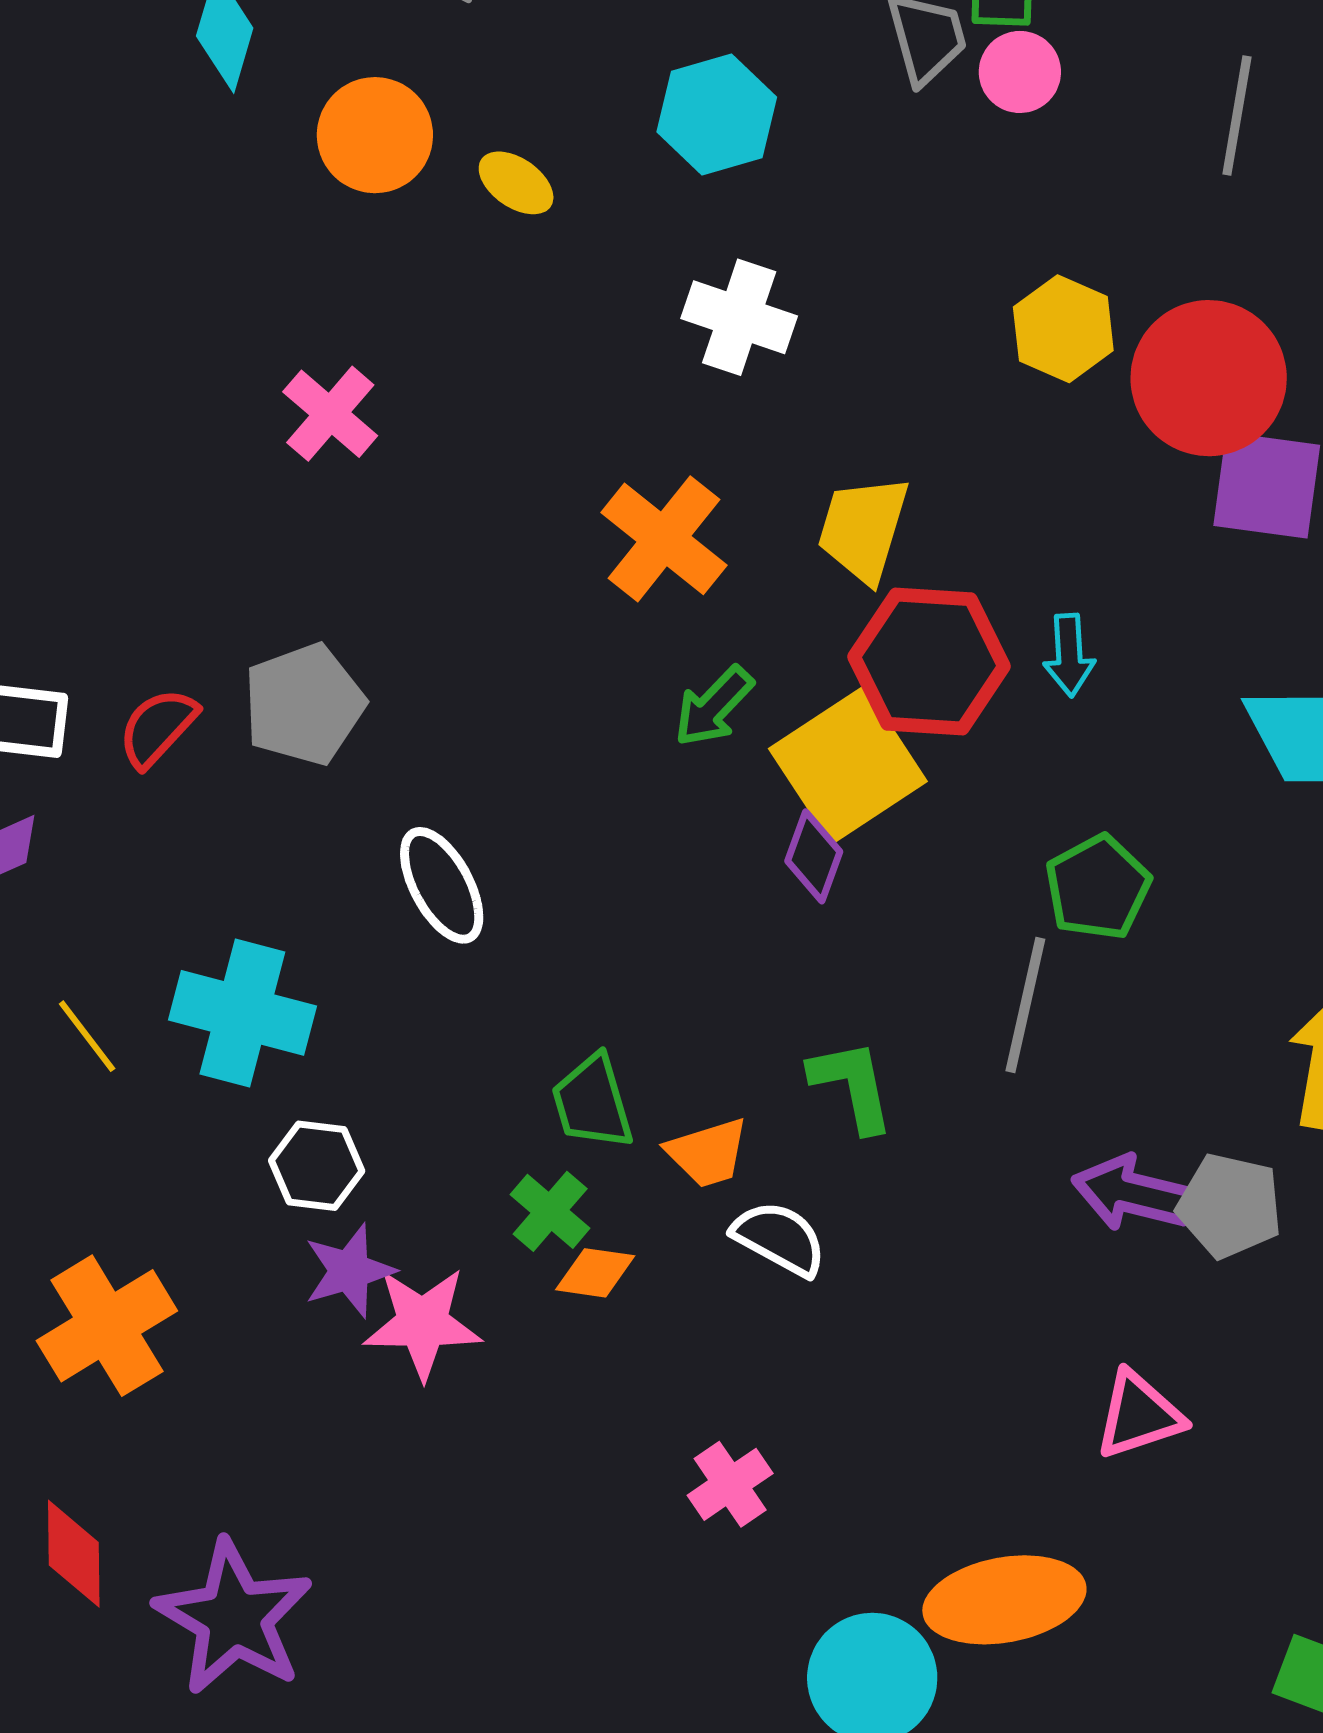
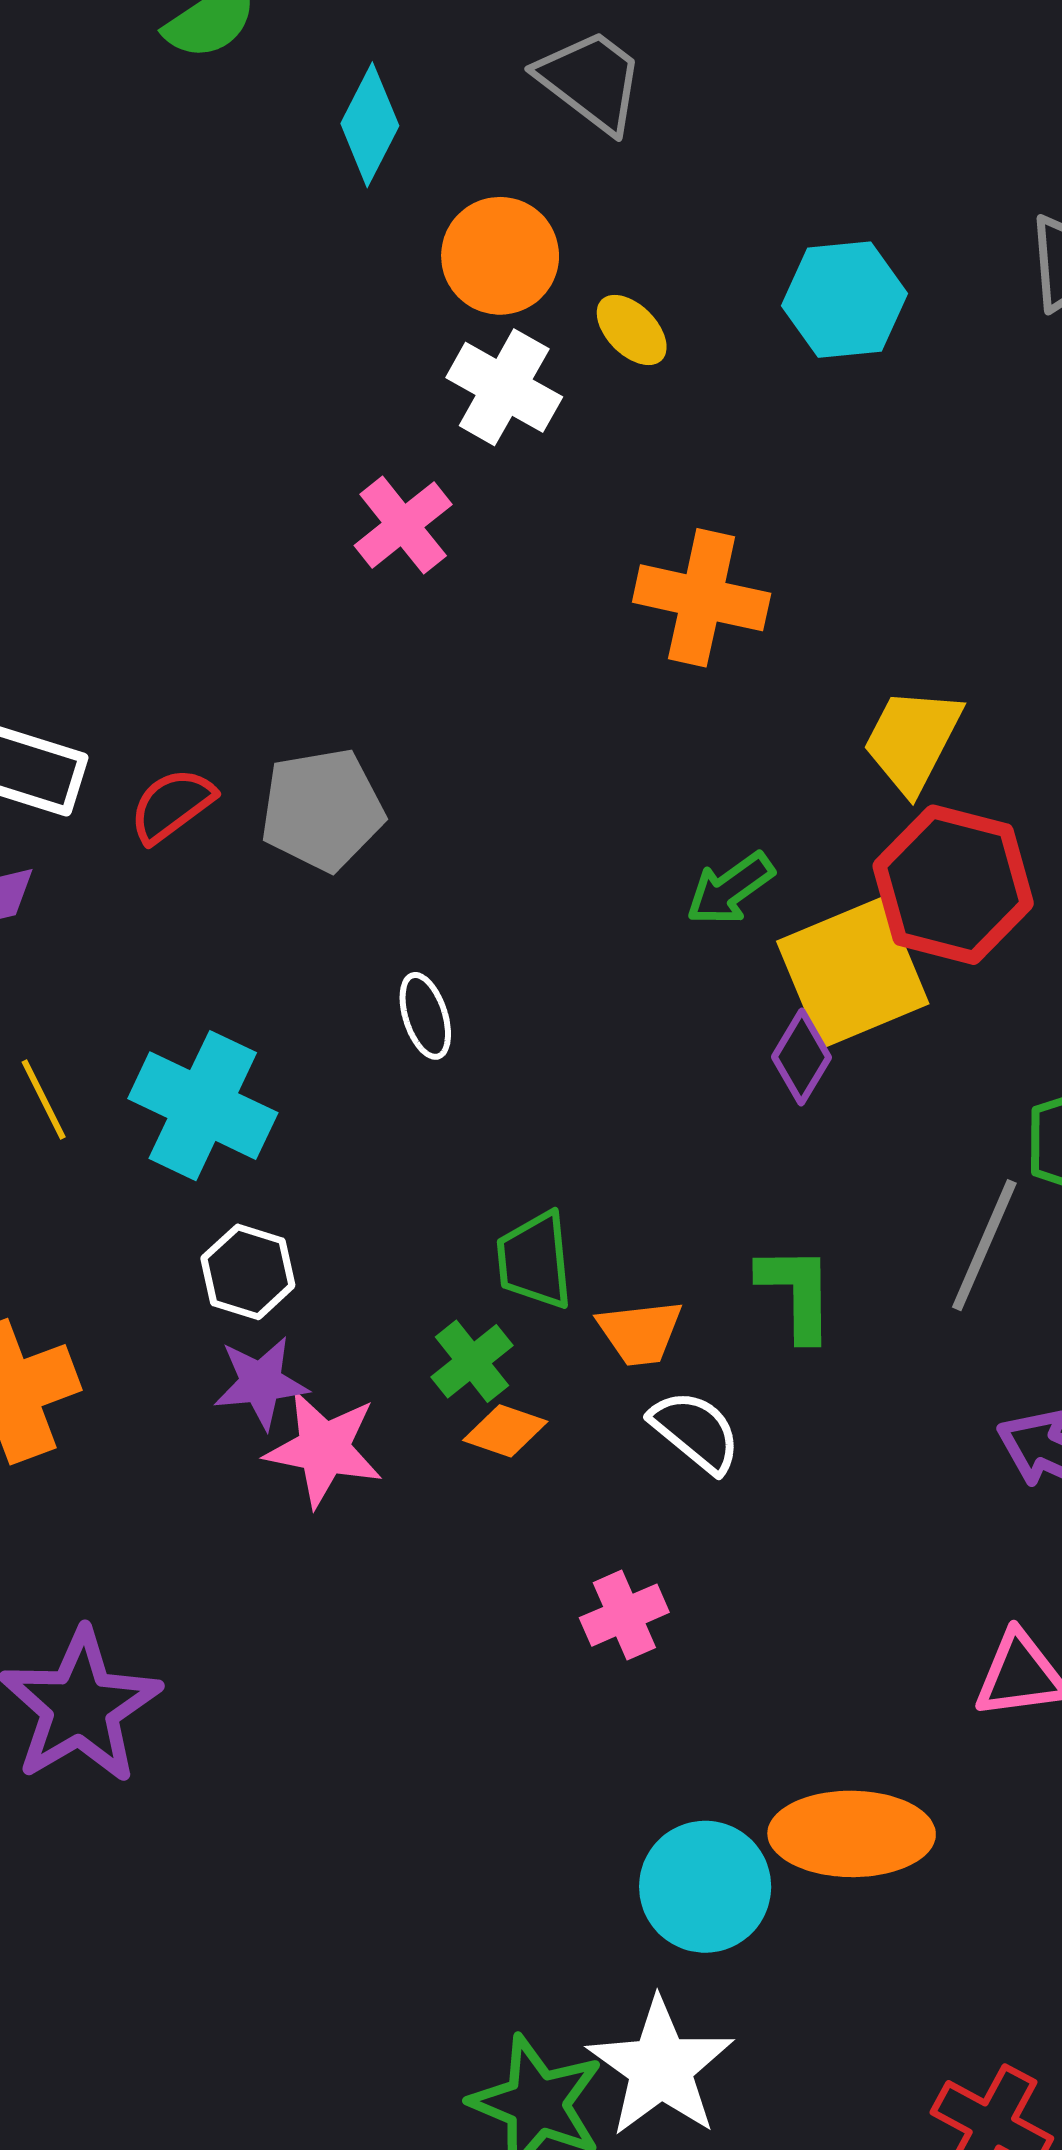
white cross: (739, 317) -> (504, 387), moved
orange cross: (664, 539) -> (702, 598), moved, turned -37
white ellipse: (442, 885) -> (425, 1016), size x0.7
pink cross: (730, 1484) -> (624, 1615), moved

